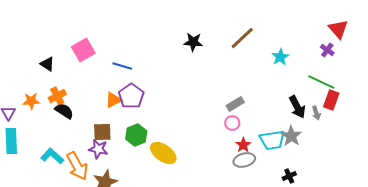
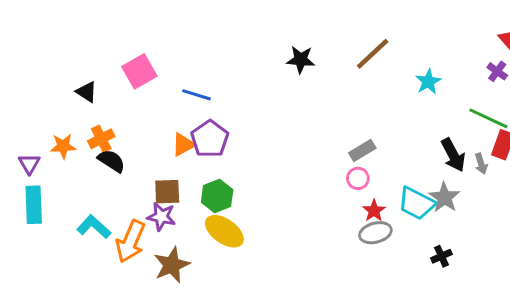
cyan trapezoid: (272, 140) -> (417, 203), turned 36
yellow ellipse: (163, 153) -> (224, 231), moved
orange arrow: (77, 166) -> (131, 241), turned 52

